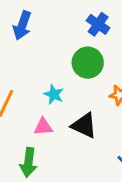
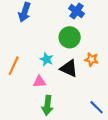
black triangle: (84, 125) -> (69, 68), moved
green arrow: (28, 162) -> (47, 105), moved

